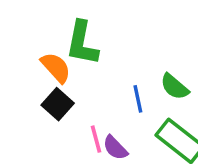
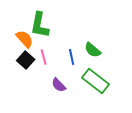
pink line: (96, 139) -> (44, 57), moved

